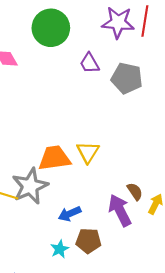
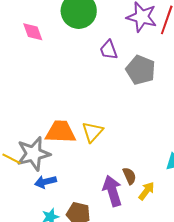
blue arrow: (70, 214) -> (45, 182), moved

